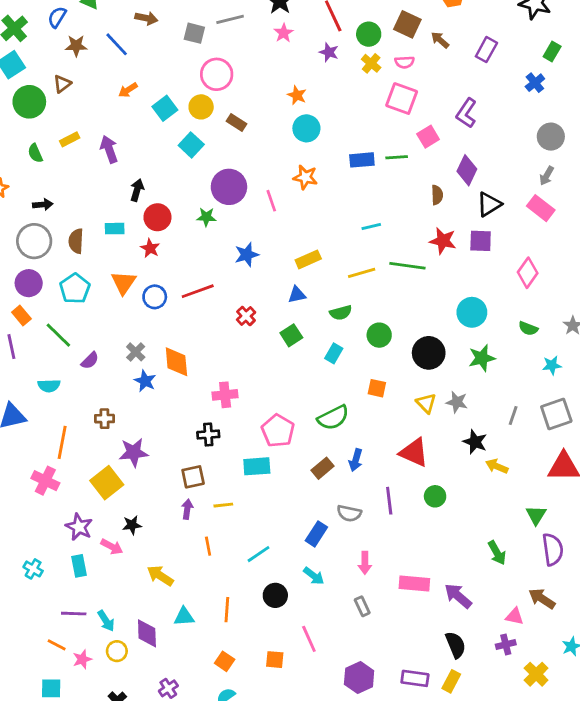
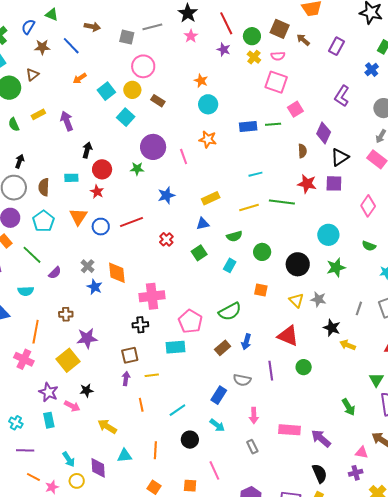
purple L-shape: (466, 113) -> (342, 96), moved
black arrow: (43, 205) -> (20, 161), turned -64
pink cross: (225, 395) -> (152, 296), size x1.4
purple line: (74, 614) -> (25, 450), moved

